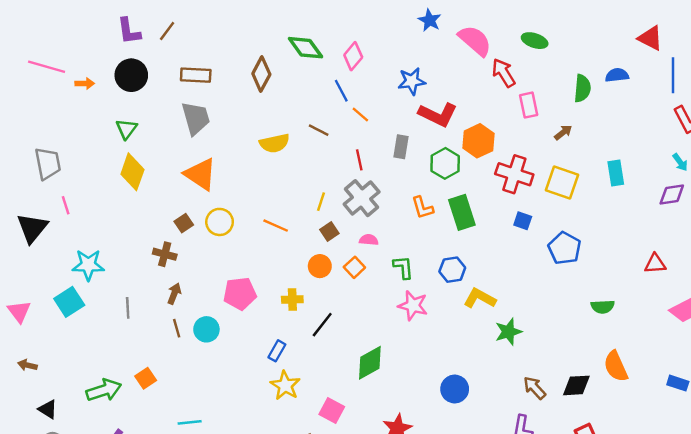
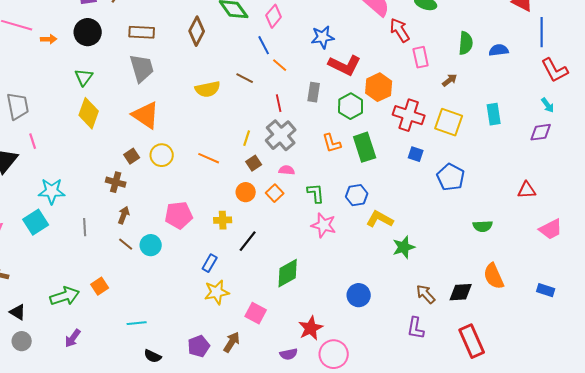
blue semicircle: (617, 75) -> (499, 50), moved
brown line: (177, 328) -> (126, 244), turned -35
yellow star: (285, 385) -> (217, 292), turned 30

